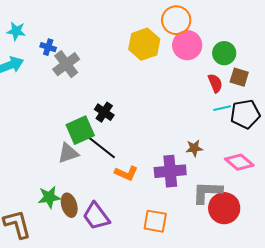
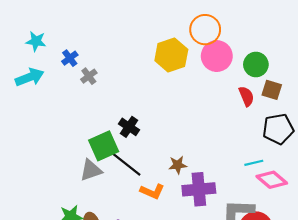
blue cross: (48, 47) -> (70, 58), turned 35
gray cross: (66, 64) -> (89, 76), size x0.6
cyan line: (222, 108) -> (254, 163), moved
brown star: (194, 148) -> (178, 165), moved

